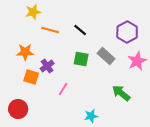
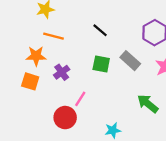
orange line: (50, 30) -> (53, 36), moved
orange square: (31, 77) -> (30, 81), moved
red circle: (18, 109) -> (65, 118), moved

